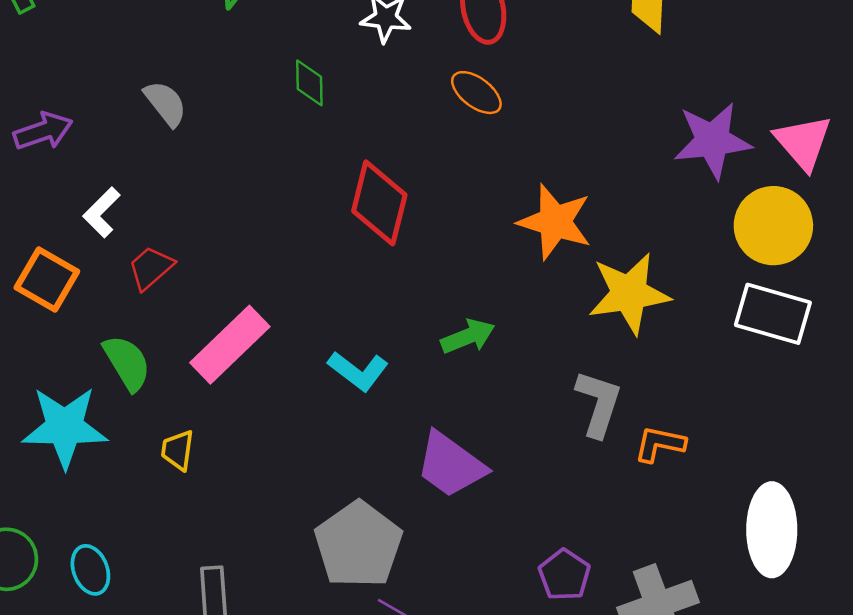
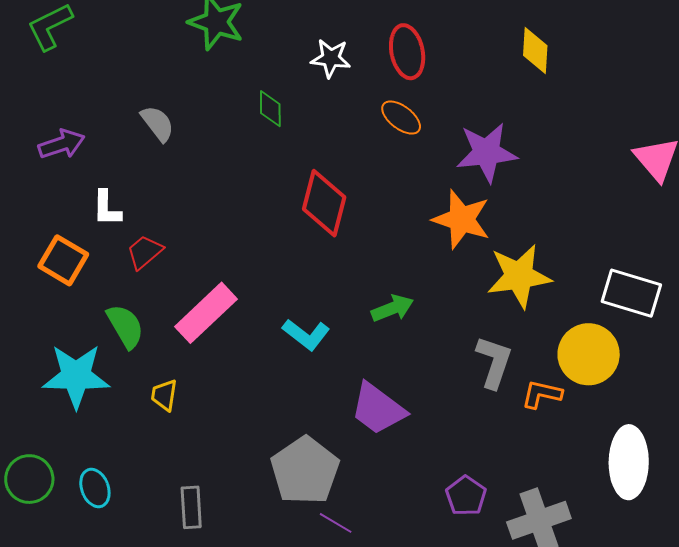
purple star: (712, 140) -> (487, 152), moved
white L-shape: (102, 212) -> (107, 208), turned -45
yellow circle: (773, 226) -> (589, 354), moved

